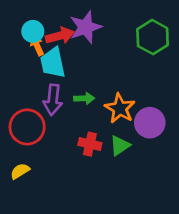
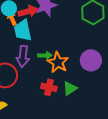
orange star: (120, 108) -> (58, 62), moved
purple circle: (150, 123) -> (91, 60), moved

